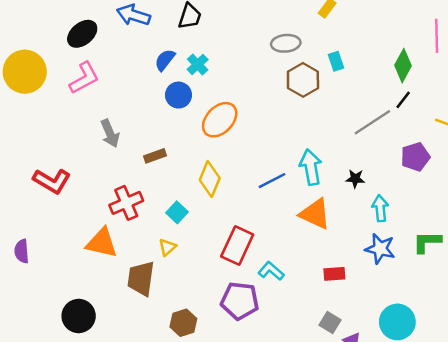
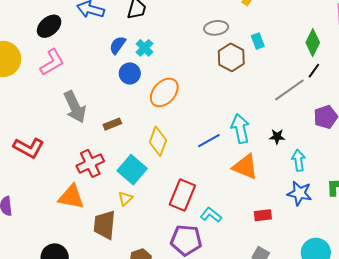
gray arrow: (110, 133) -> (75, 107), size x1.4
cyan square: (177, 212) -> (132, 170), size x1.6

